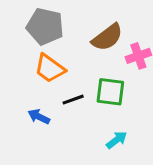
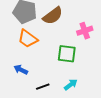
brown semicircle: (107, 37) -> (53, 16), moved
black line: (73, 100) -> (43, 87), moved

